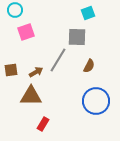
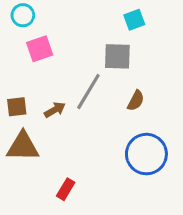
brown triangle: (31, 96) -> (23, 146), moved

